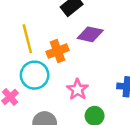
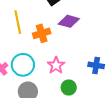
cyan circle: (35, 75) -> (23, 65), moved

